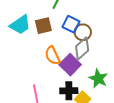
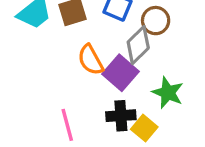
brown circle: (83, 32) -> (156, 21), moved

